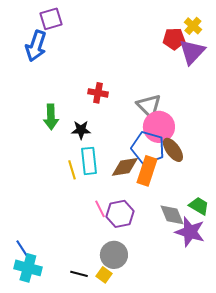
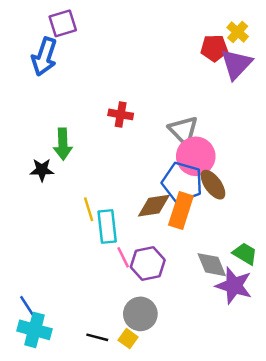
black star: (81, 130) -> (42, 170), moved
cyan rectangle: (89, 161) -> (107, 227), moved

